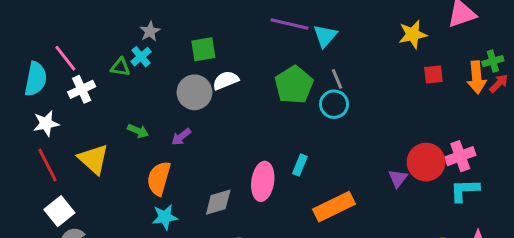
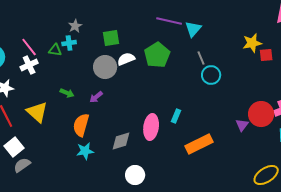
yellow star: (413, 34) -> (252, 43), moved
cyan cross: (141, 57) -> (69, 43), turned 32
pink line: (65, 58) -> (29, 47), moved
green pentagon: (294, 85) -> (157, 55), moved
cyan circle: (334, 104) -> (211, 75), moved

